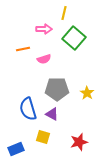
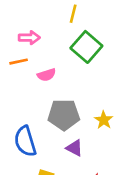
pink arrow: (44, 29) -> (29, 38), moved
purple triangle: (52, 114) -> (74, 148), moved

